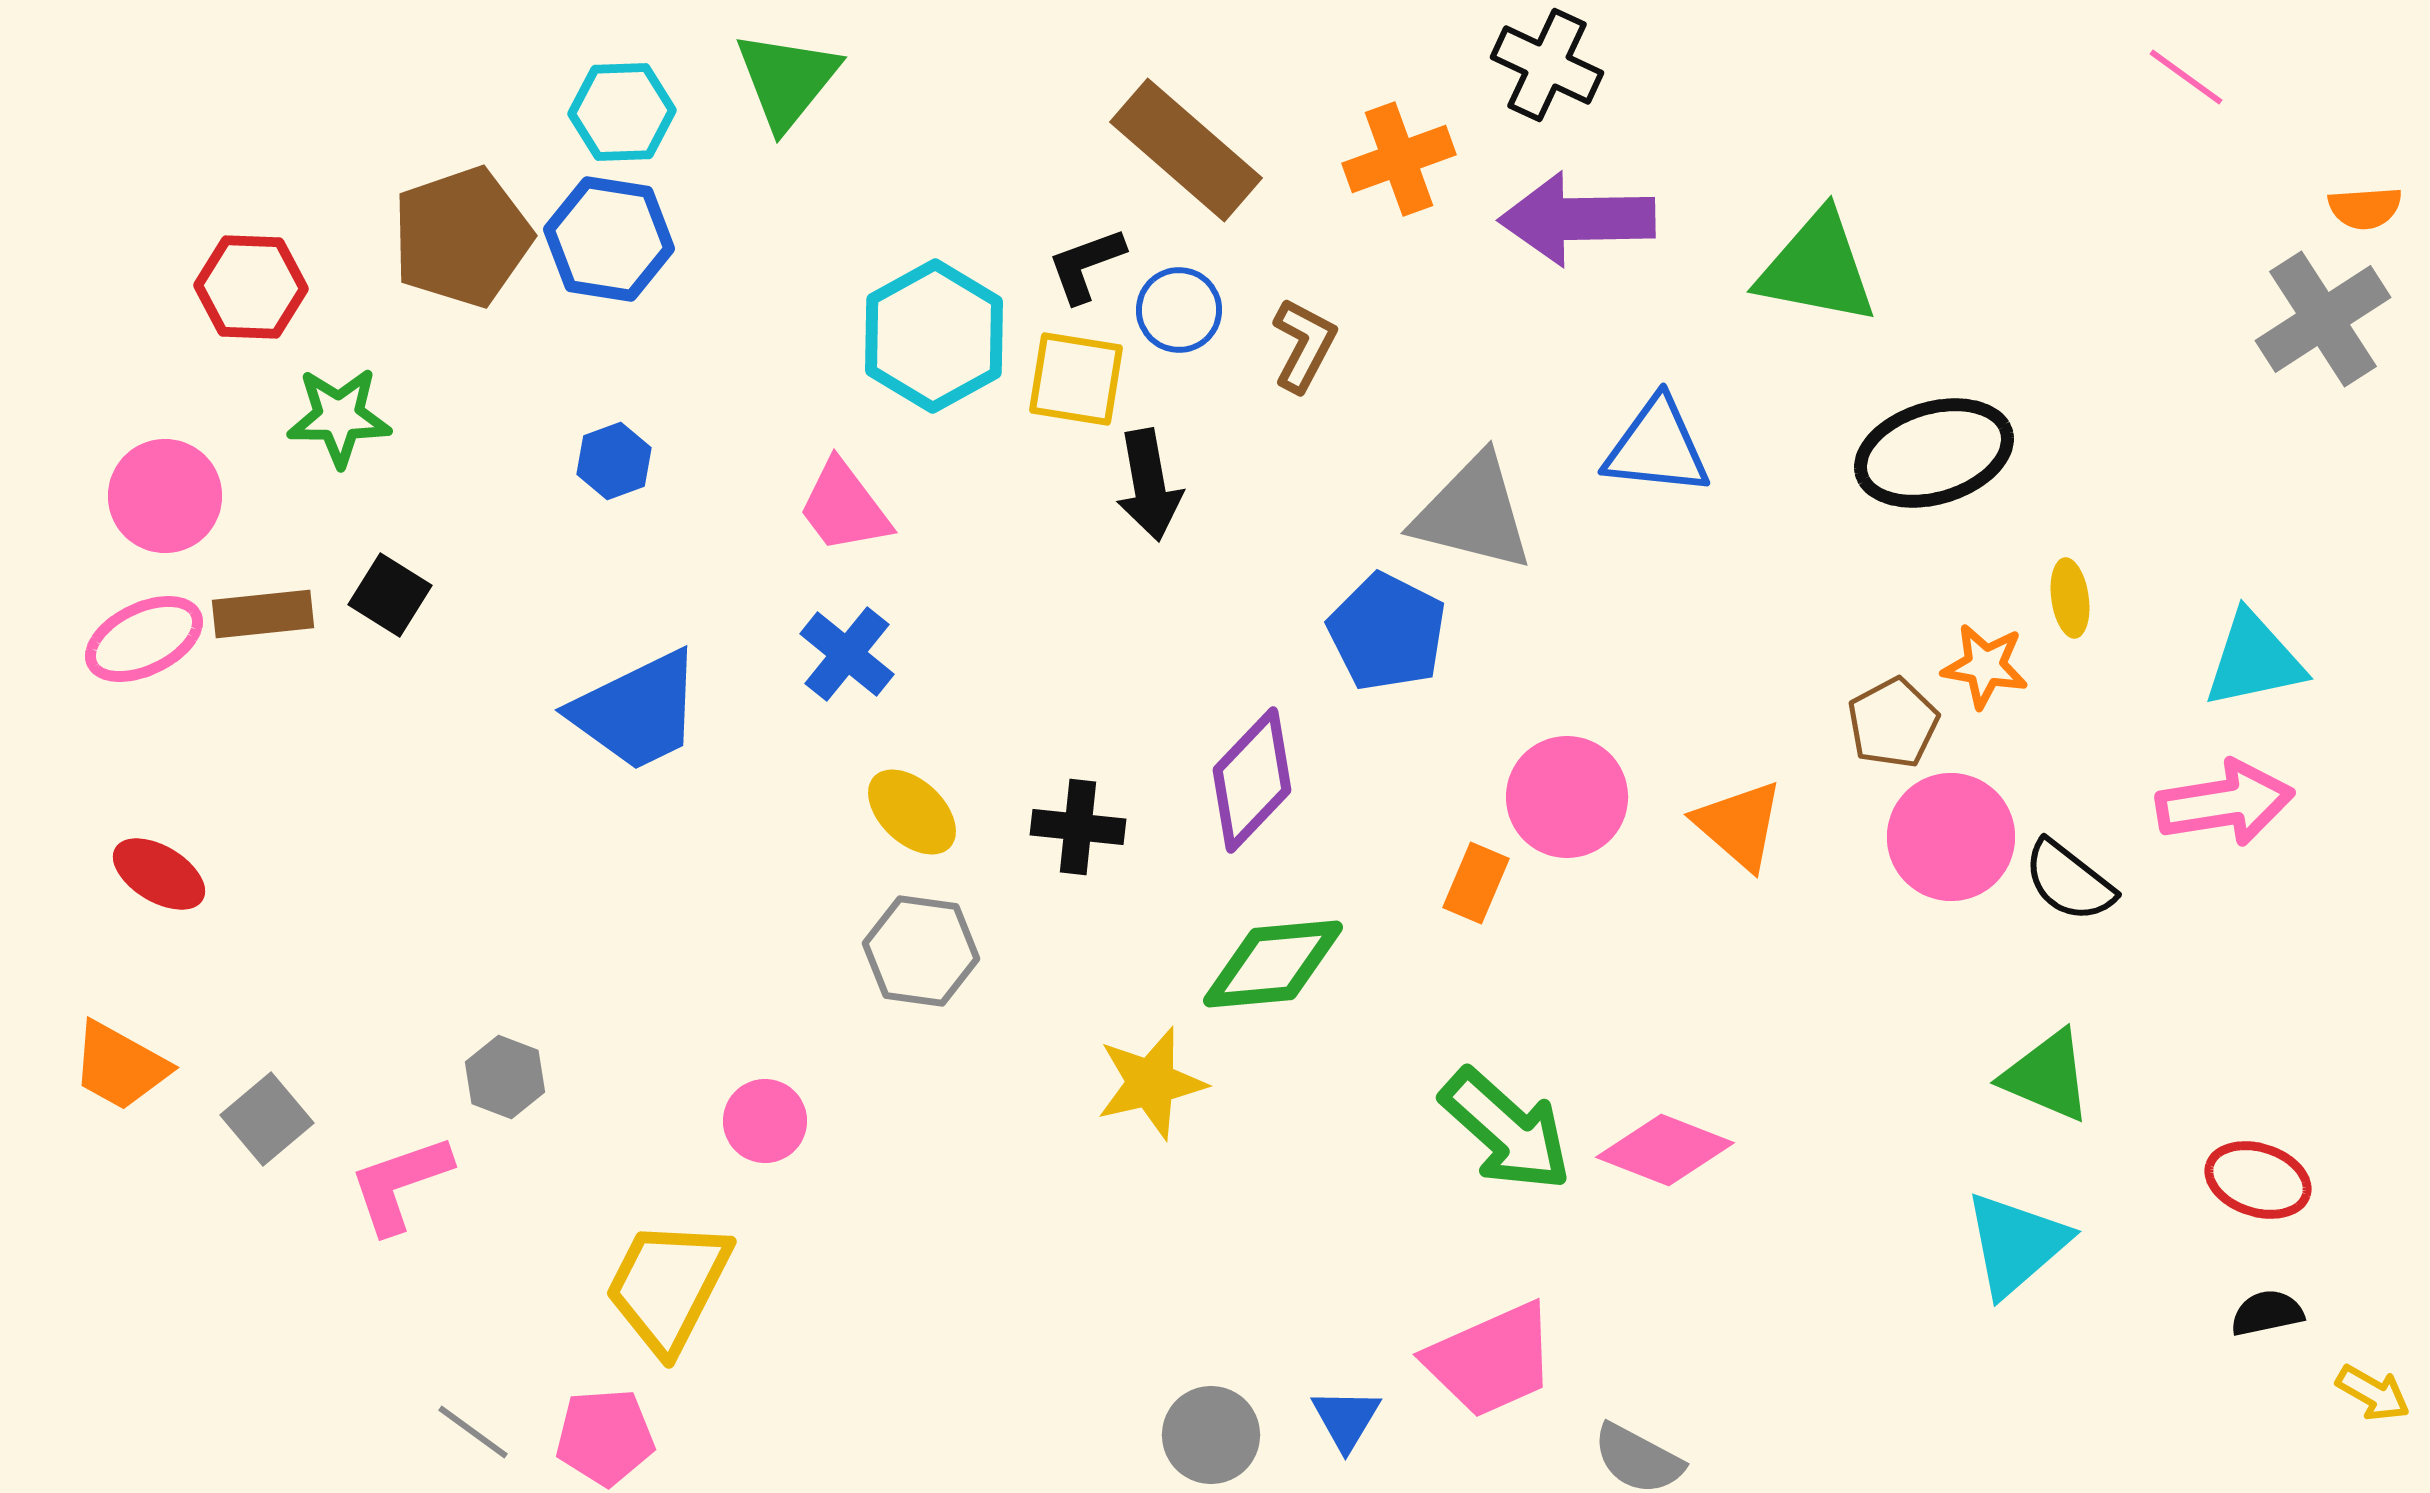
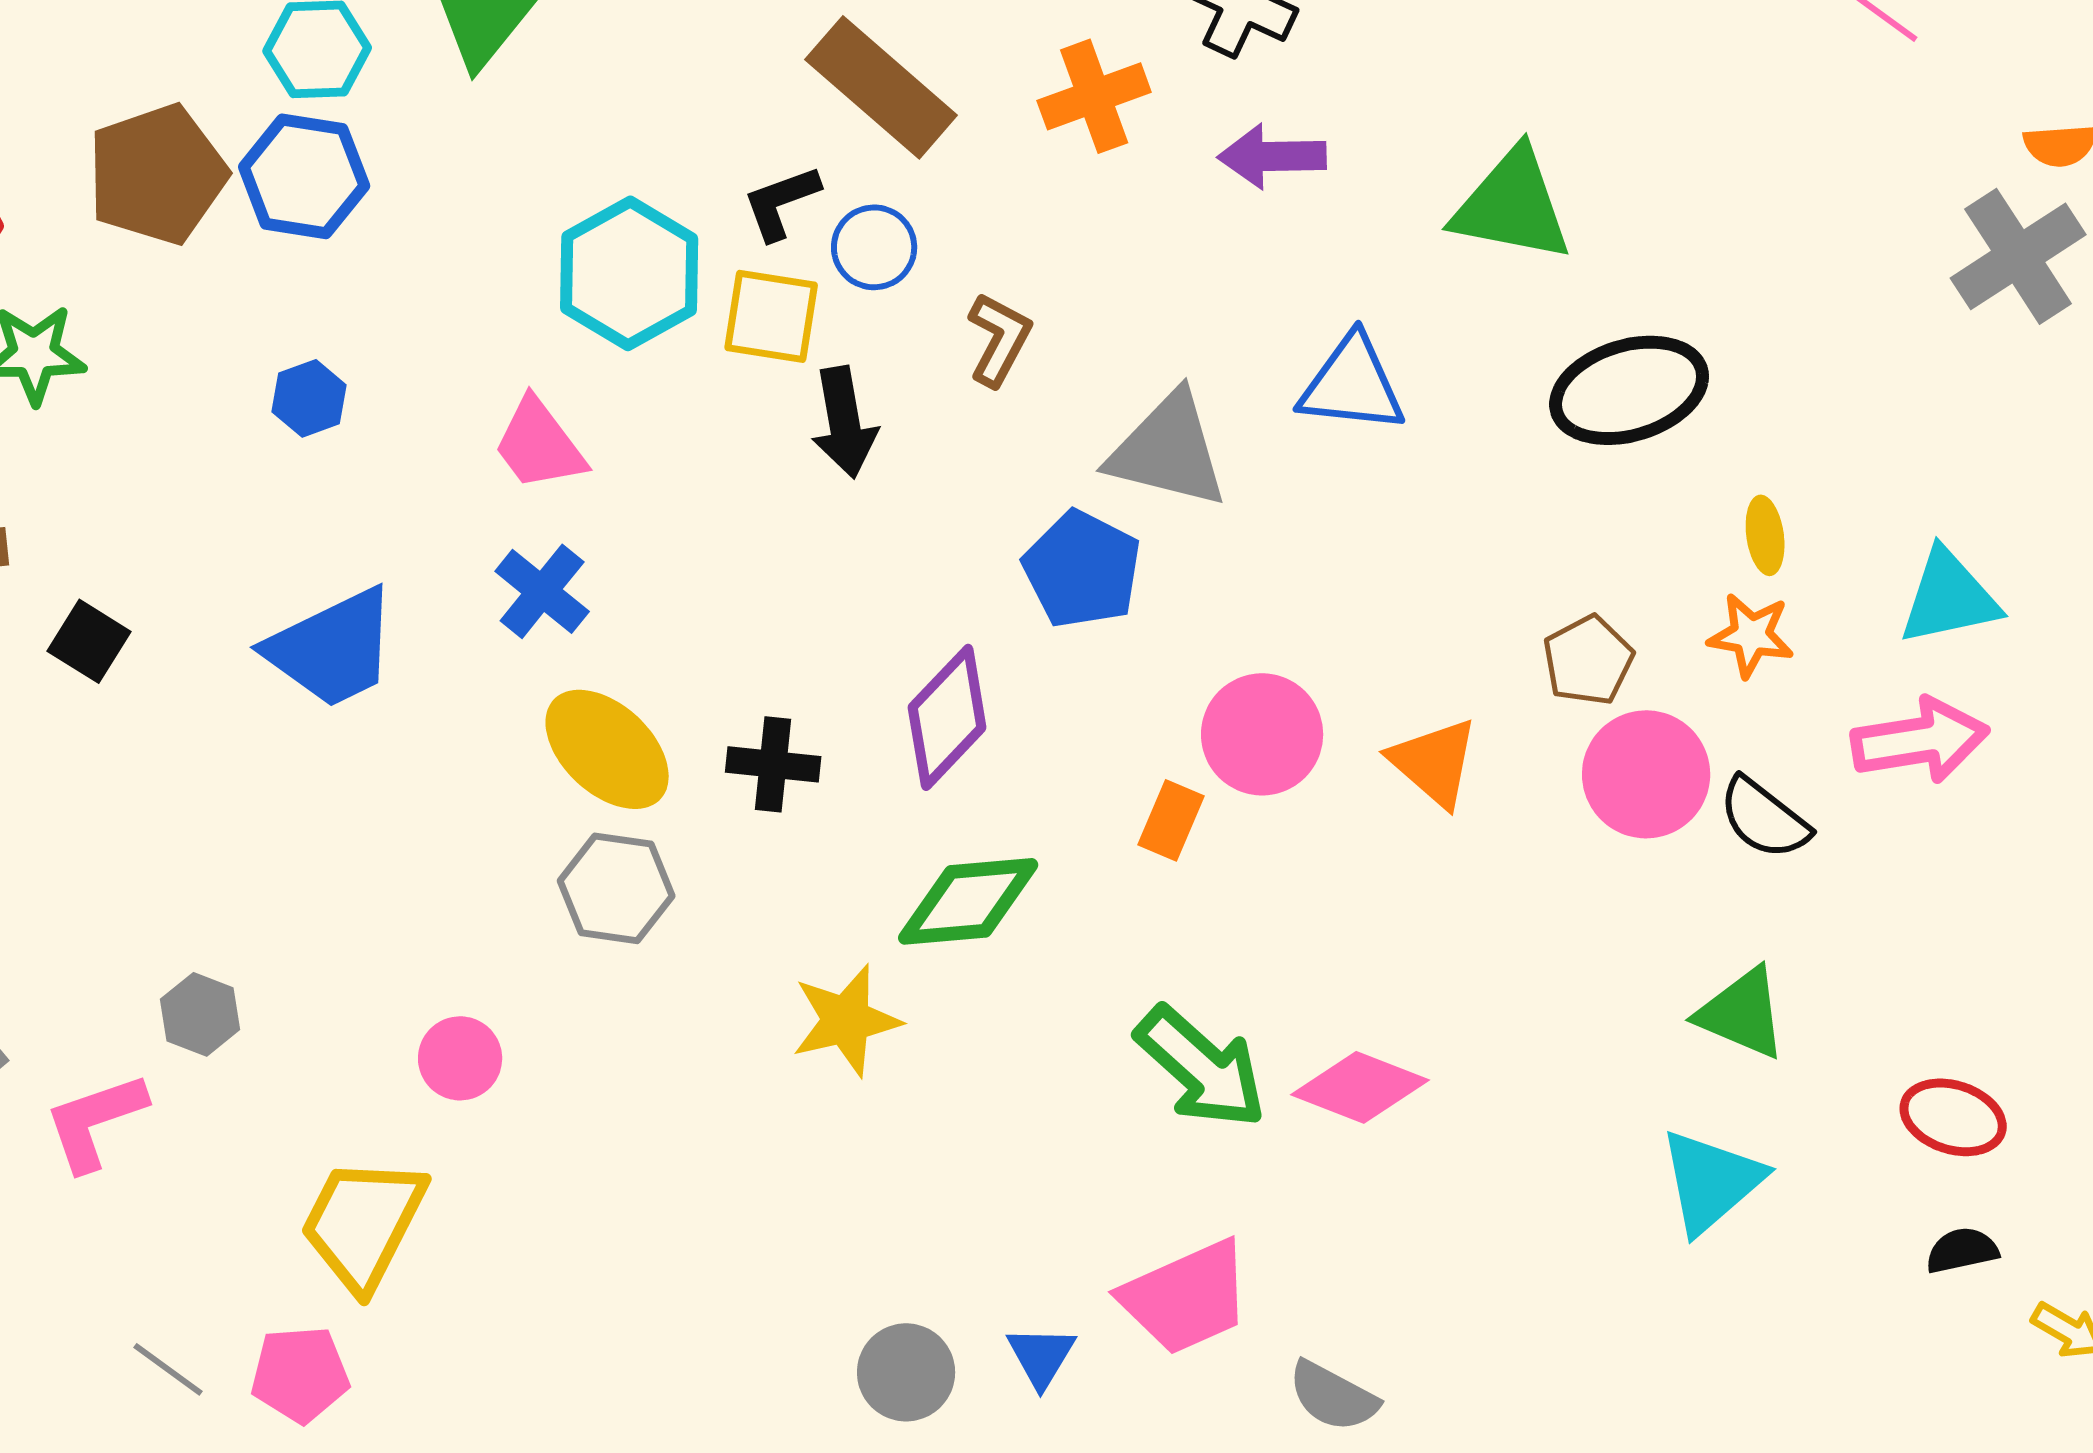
purple arrow: (1577, 219) -> (1272, 156), size x0.7
brown L-shape: (1304, 345) -> (999, 339), moved
black square: (390, 595) -> (89, 641), moved
orange star: (1985, 666) -> (1751, 635), moved
yellow ellipse: (912, 812) -> (607, 749), size x1.4

